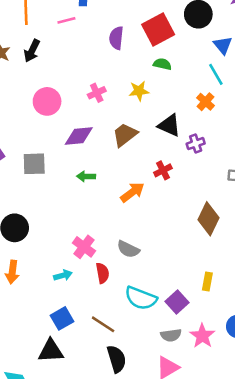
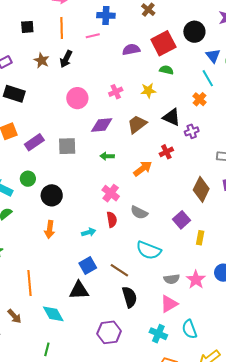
purple semicircle: (116, 38) -> (131, 50), turned 72
pink cross: (84, 247) -> (111, 193), moved
red semicircle: (102, 273) -> (112, 220), moved
purple square: (177, 302) -> (182, 220), moved

